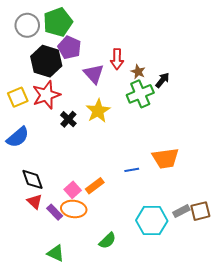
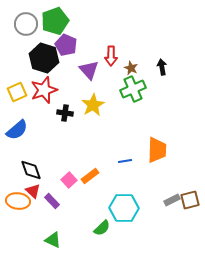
black arrow: (162, 80) -> (162, 67), moved, turned -49
black cross: (68, 119) -> (65, 113), turned -35
orange trapezoid: (166, 158) -> (157, 150), turned -80
orange ellipse: (74, 209) -> (18, 201), moved
cyan hexagon: (152, 221) -> (124, 208), moved

